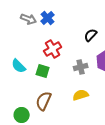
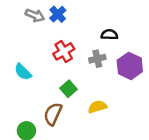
black semicircle: (91, 35) -> (109, 35), turned 48
gray cross: (81, 67) -> (97, 59), moved
green square: (43, 71) -> (69, 89), moved, turned 32

